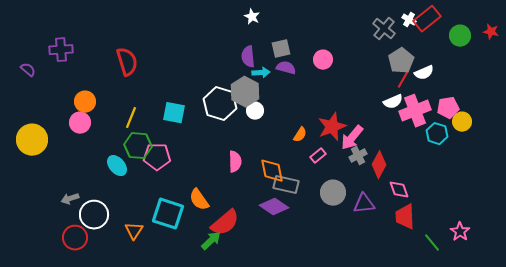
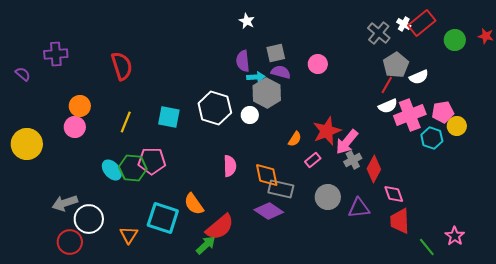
red line: (403, 80) -> (387, 85), moved
gray hexagon: (245, 92) -> (267, 93), moved
green hexagon: (138, 146) -> (133, 168), moved
gray arrow: (70, 199) -> (65, 203), size x1.4

